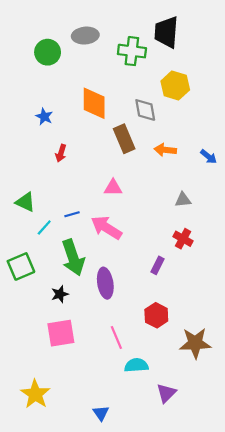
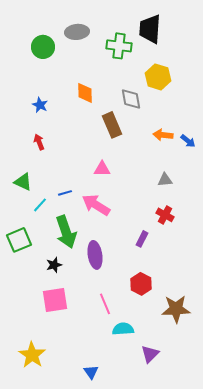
orange diamond: (94, 103) -> (85, 93), size x0.7
orange arrow: (165, 150) -> (163, 135), moved
red arrow: (61, 153) -> (39, 142), moved, turned 140

